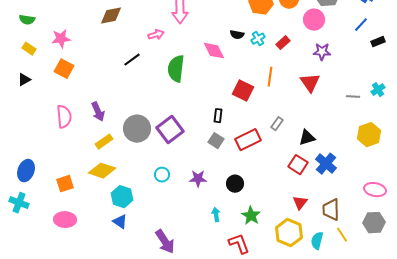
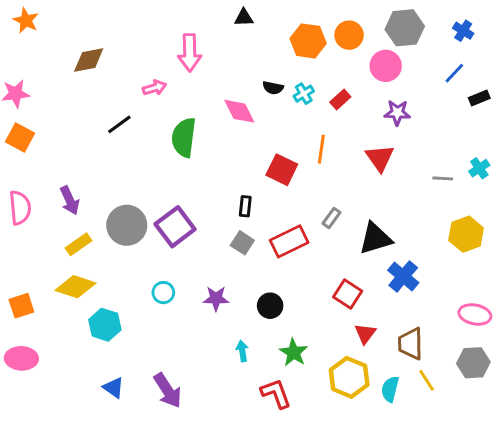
black triangle: (307, 138) -> (375, 238), size x1.4
red square: (298, 165) -> (348, 294), moved
blue triangle: (120, 222) -> (114, 388), moved

